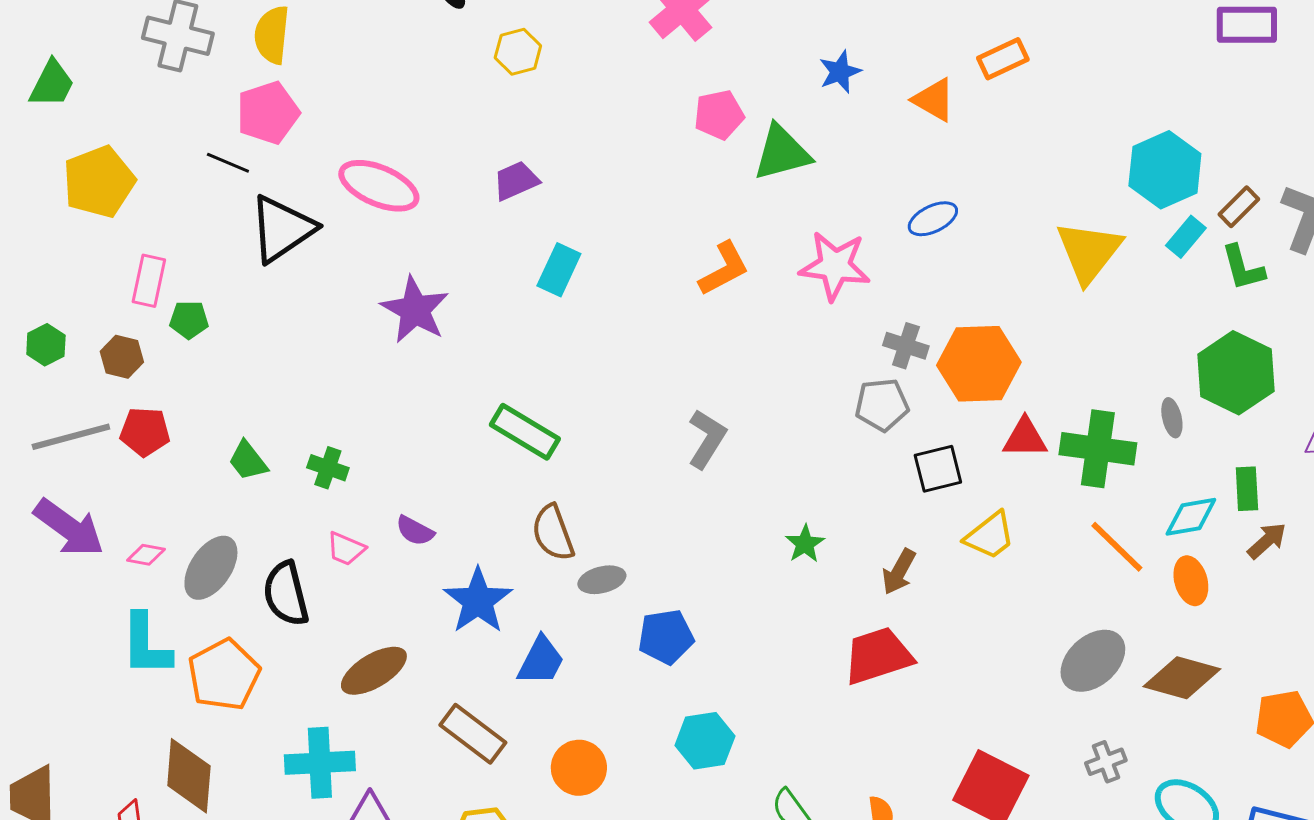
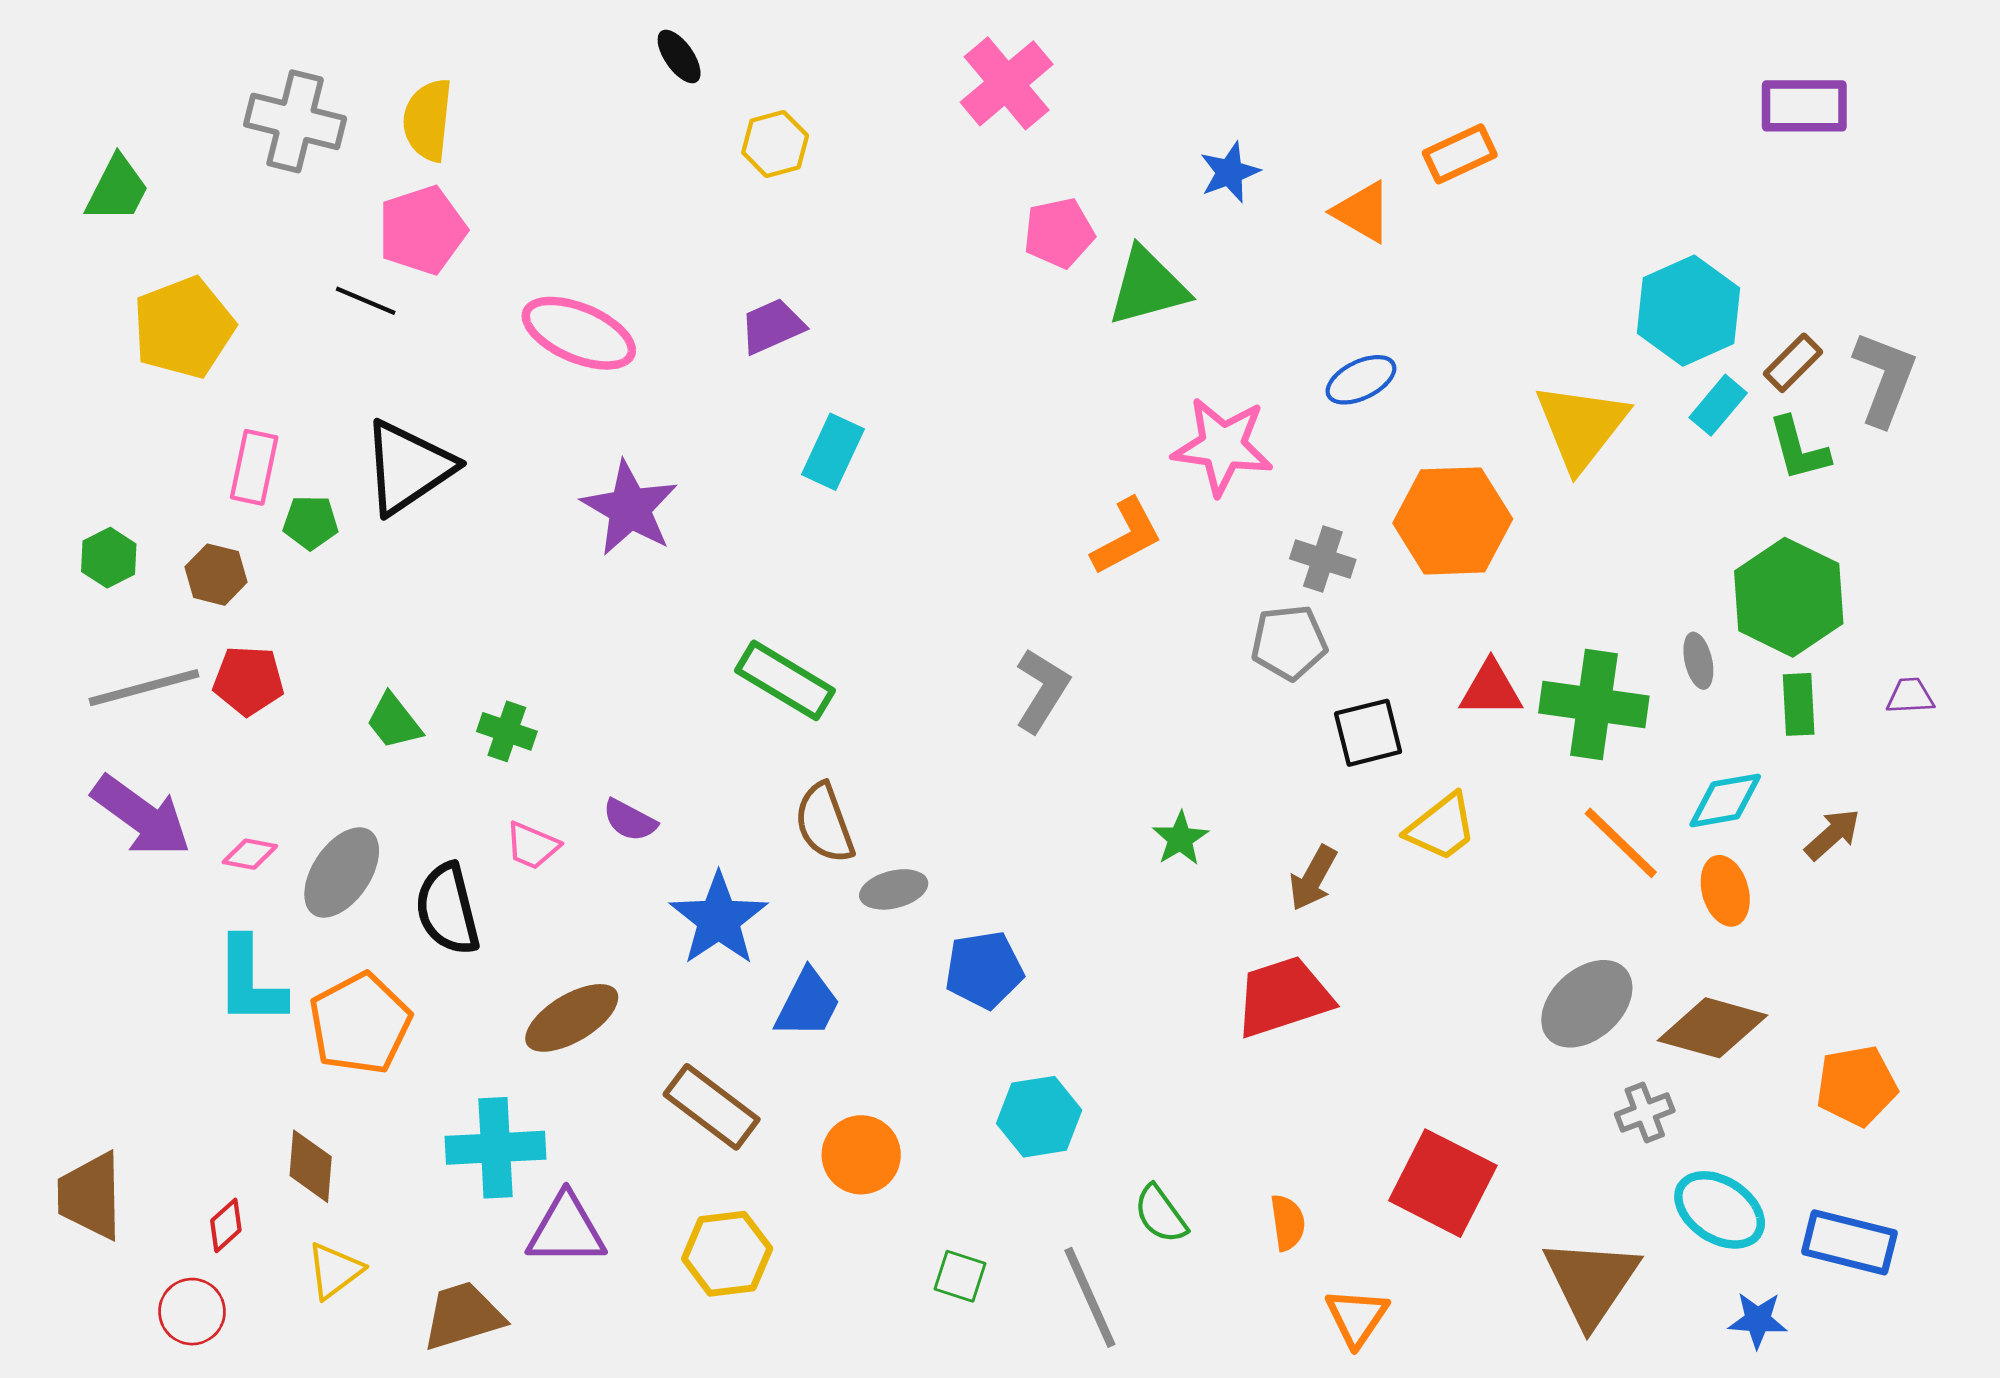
black triangle: (282, 229) -> (408, 467), moved
orange L-shape: (724, 269) -> (1127, 536), moved
orange hexagon: (979, 364) -> (1453, 521), moved
green rectangle: (1247, 489) -> (1799, 704), moved
gray cross: (1106, 762) -> (1645, 1112), moved
brown diamond: (189, 776) -> (311, 1166), size x0.7

